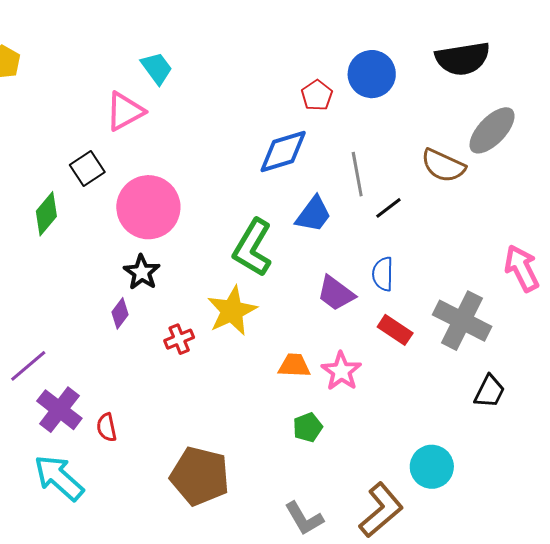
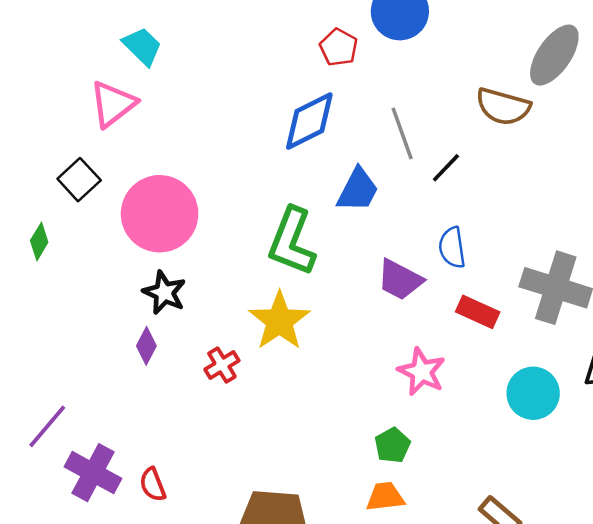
green diamond: (46, 214) -> (39, 241), size x0.7
orange trapezoid: (294, 365) -> (385, 497), moved
cyan circle: (432, 467) -> (533, 393), moved

